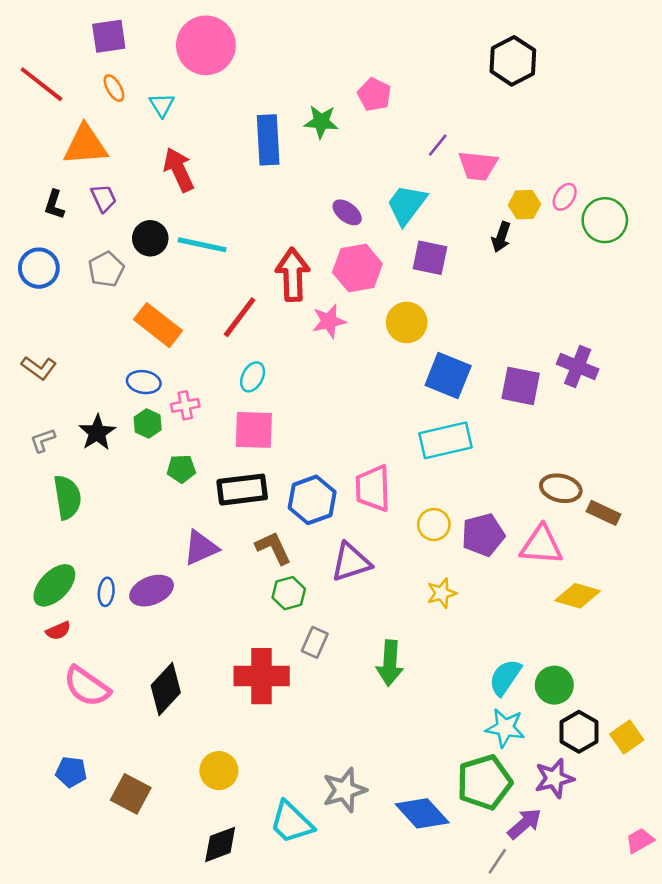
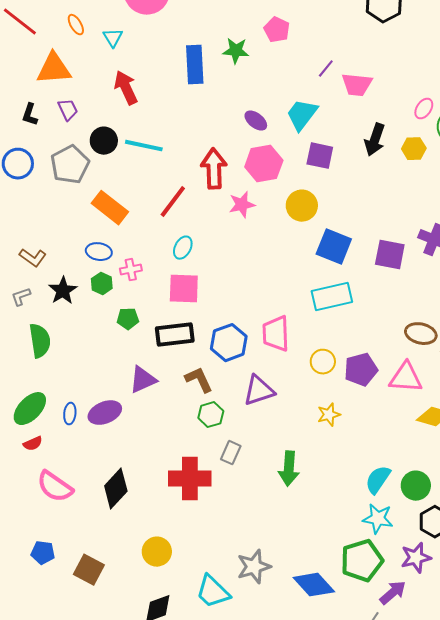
yellow hexagon: (525, 205) -> (414, 149), moved
black arrow: (501, 237) -> (375, 140), size x1.4
gray pentagon: (106, 269) -> (70, 165), size x1.4
brown L-shape: (39, 368) -> (33, 258), moved

